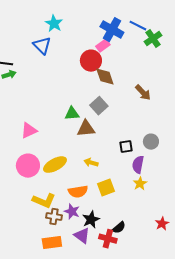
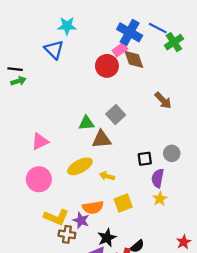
cyan star: (54, 24) -> (67, 26), turned -30
brown diamond: (105, 77) -> (134, 59), moved
yellow ellipse: (55, 165) -> (80, 166), moved
purple star: (72, 212) -> (81, 220), moved

